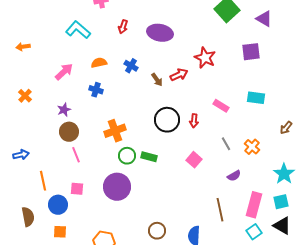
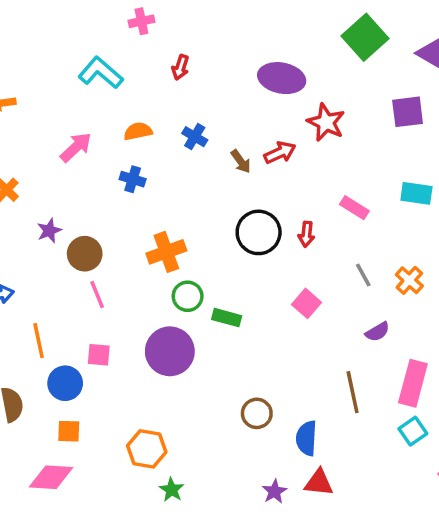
purple ellipse: (160, 33) -> (282, 78), moved
purple star: (64, 110) -> (49, 231), moved
green rectangle: (149, 157) -> (227, 318), moved
brown circle: (157, 231) -> (257, 413), moved

